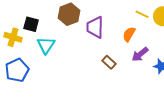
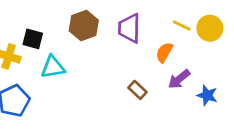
purple trapezoid: (95, 27) -> (129, 28), moved
cyan triangle: (46, 45) -> (53, 67), turned 48

